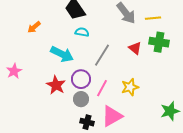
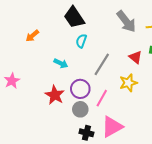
cyan semicircle: (82, 32) -> (81, 41), turned -80
cyan arrow: (62, 54) -> (61, 63), size x0.6
yellow star: (130, 87) -> (128, 83), moved

